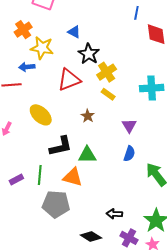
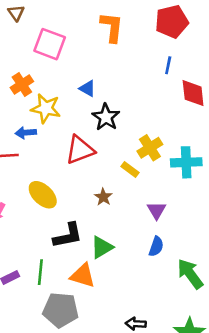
yellow cross: (107, 72) -> (150, 148), moved
green triangle: (87, 155) -> (102, 247), turned -30

